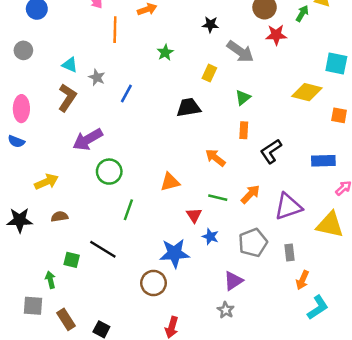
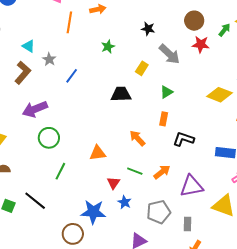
black L-shape: (271, 151) -> (184, 139), turned 45

